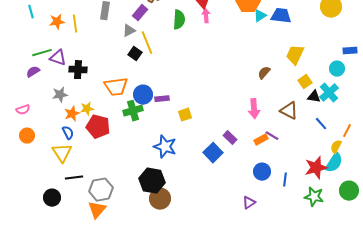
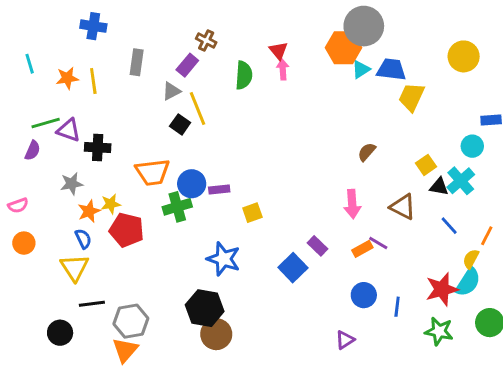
yellow trapezoid: (295, 55) -> (412, 97), moved
purple semicircle: (33, 72) -> (33, 150), turned 144

